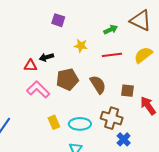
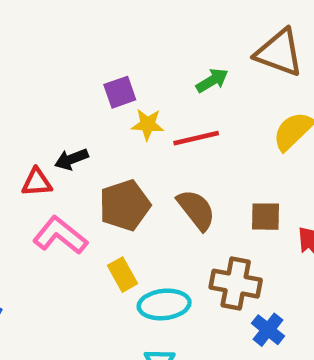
purple square: (58, 20) -> (120, 92), moved, turned -32
red line: (112, 55) -> (196, 138), moved
yellow rectangle: (54, 122) -> (122, 275), moved

